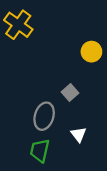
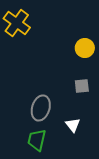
gray square: (70, 92) -> (82, 86), moved, turned 35

